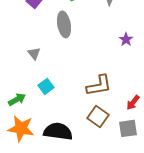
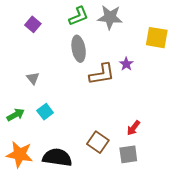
gray ellipse: (64, 24) -> (79, 49), moved
brown L-shape: (99, 85) -> (102, 74), moved
green arrow: (17, 99) -> (16, 115), moved

